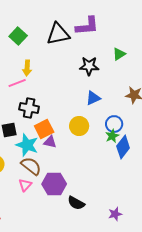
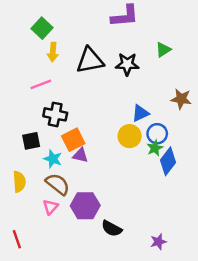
black triangle: (58, 34) -> (90, 60), moved
yellow arrow: (27, 68) -> (53, 52), moved
blue triangle: (93, 98) -> (140, 113), moved
yellow circle: (79, 126) -> (130, 136), moved
cyan star: (27, 145) -> (53, 159), size x0.7

